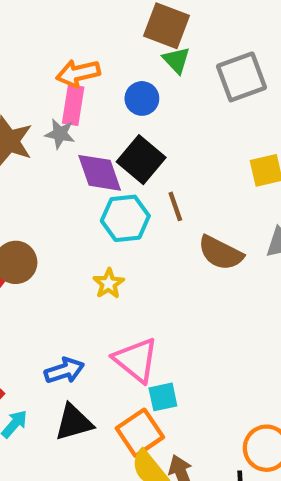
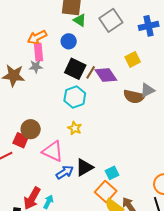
purple diamond: (100, 173) -> (106, 75), moved
brown line: (175, 206) -> (91, 72), moved, turned 64
brown semicircle: (221, 253) -> (134, 97), moved
pink triangle: (136, 360) -> (53, 151), moved
black triangle: (74, 422) -> (84, 167), moved

